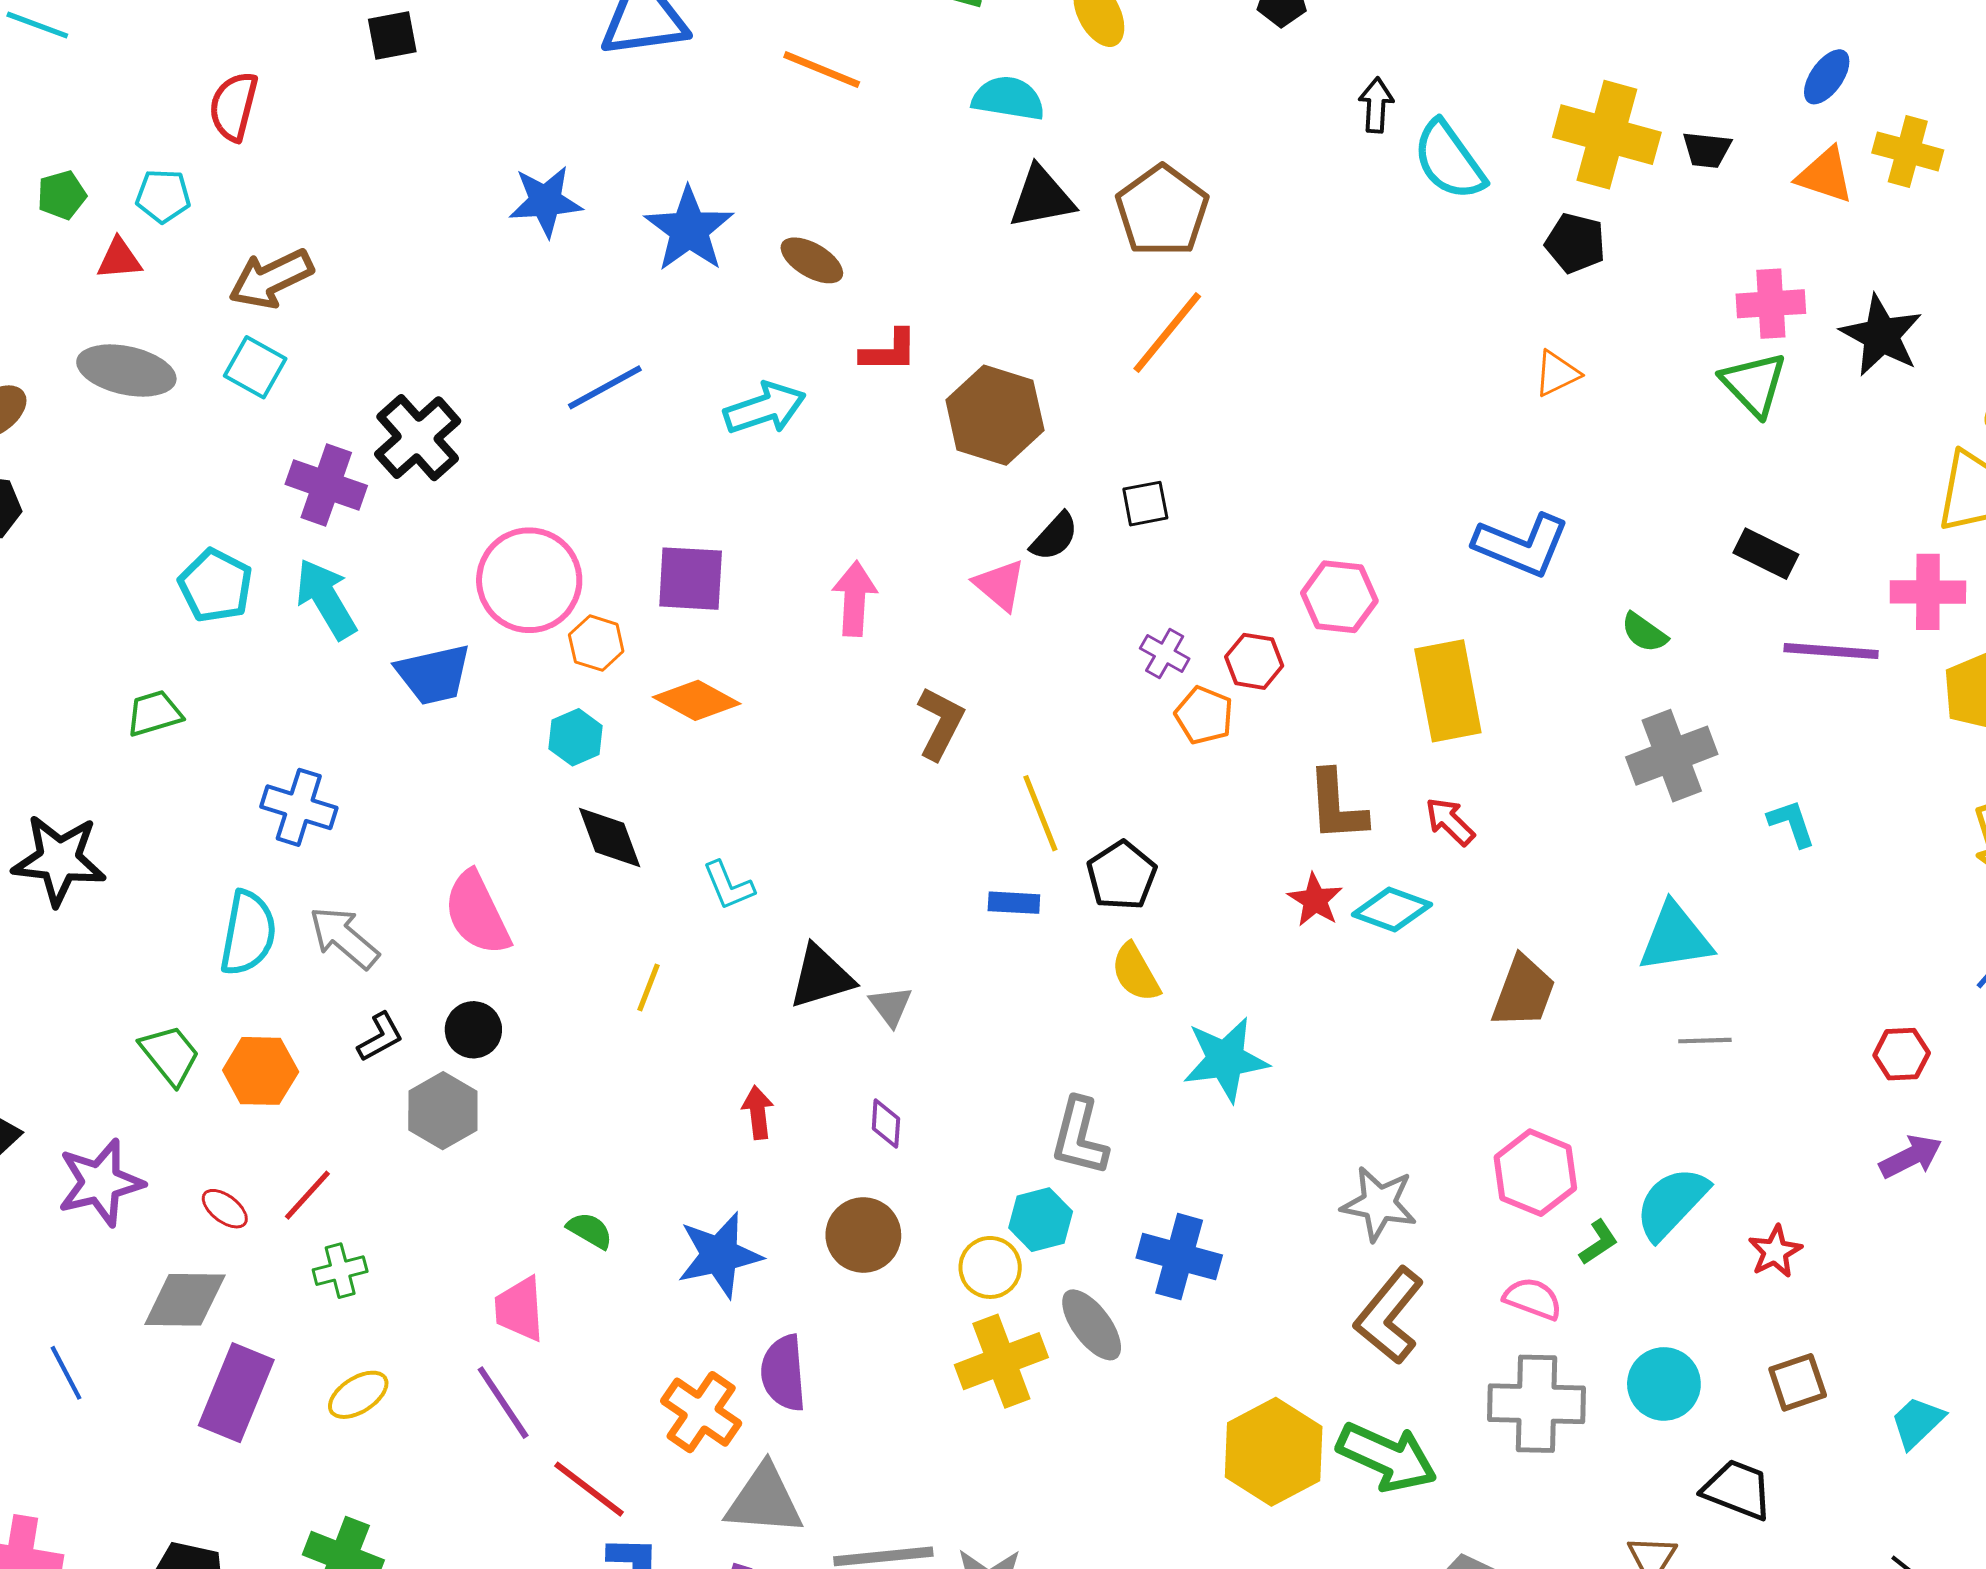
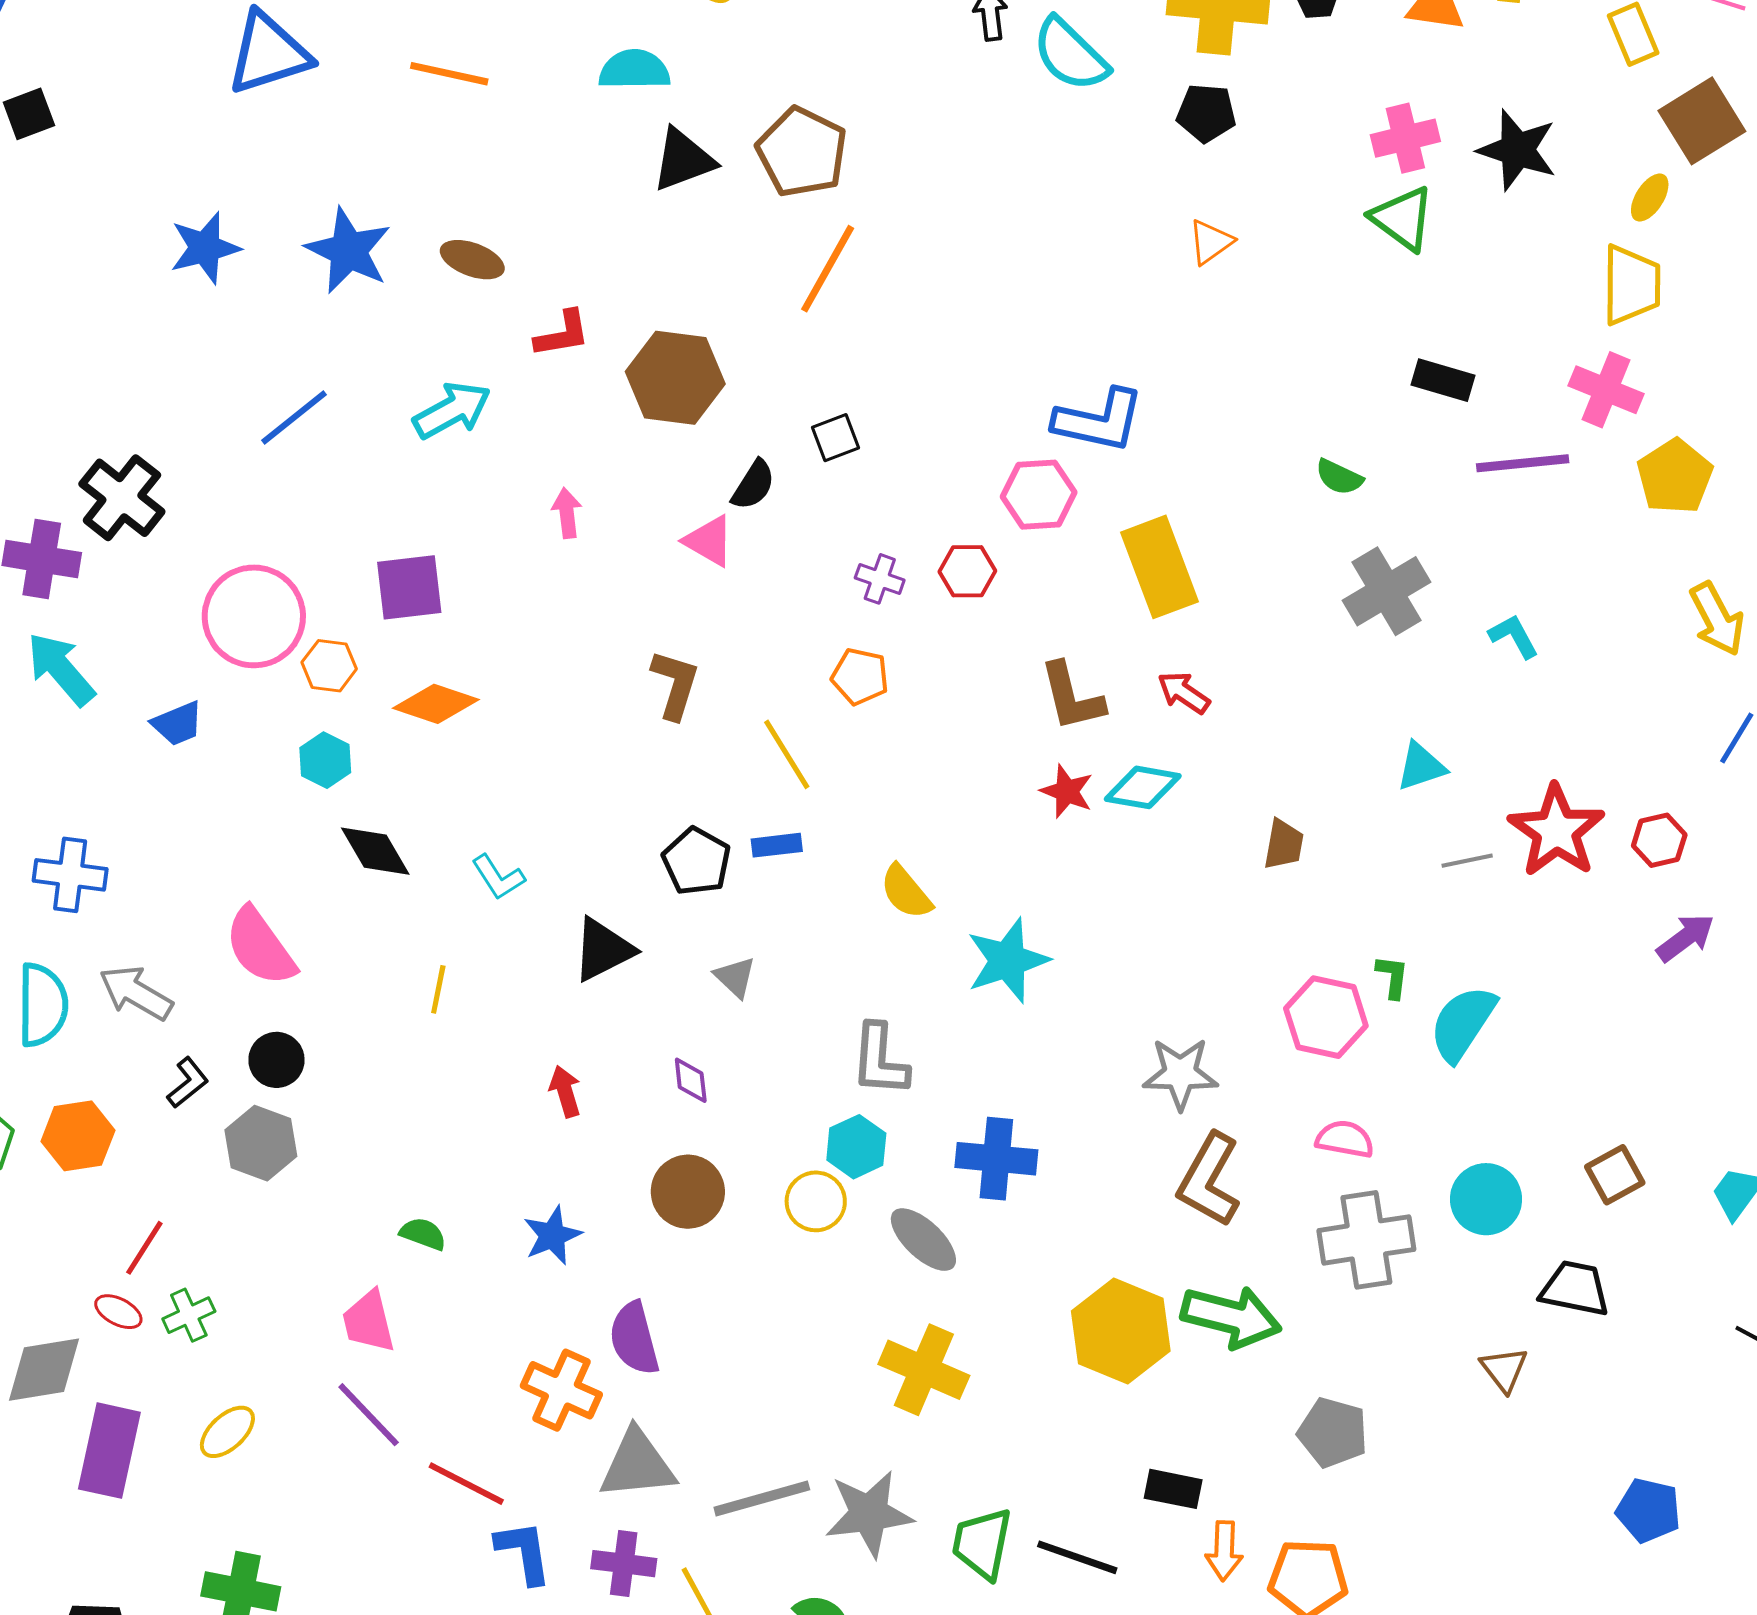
blue L-shape: (1522, 545) -> (1099, 421), moved
pink cross: (1928, 592) -> (1606, 390), turned 32
pink arrow: (855, 599) -> (567, 513), moved, size x0.7
blue trapezoid: (434, 674) -> (178, 724), size x0.7
orange pentagon: (1204, 715) -> (860, 676), moved
black pentagon: (1122, 876) -> (697, 861), moved
cyan triangle: (1675, 938) -> (1421, 766), size x0.7
brown trapezoid: (1524, 992) -> (1284, 844), size x0.7
gray triangle: (891, 1006) -> (735, 977), moved
red ellipse: (225, 1209) -> (118, 1312), moved
green L-shape: (1598, 1242) -> (1392, 977), moved, turned -39
red star: (1775, 1251) -> (1556, 831), moved, size x1.8
blue star: (720, 1255) -> (552, 1235), size x0.7
yellow cross: (1001, 1361) -> (924, 1370), moved, turned -36

